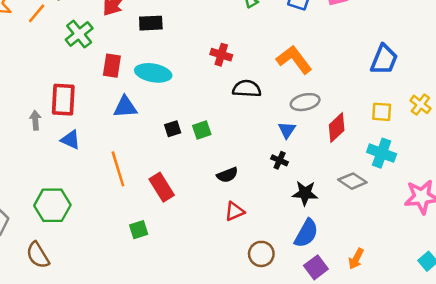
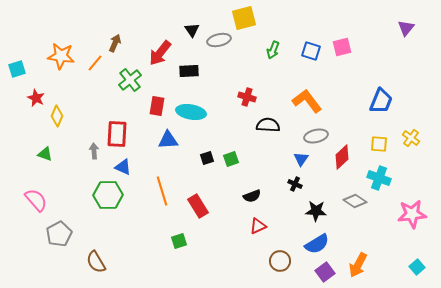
green hexagon: (52, 205) -> (108, 195), moved
blue semicircle: (306, 233) -> (317, 244), turned 30
orange arrow: (356, 259) -> (358, 265), size x1.4

